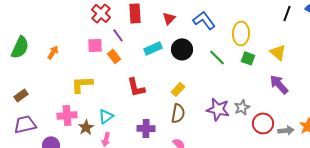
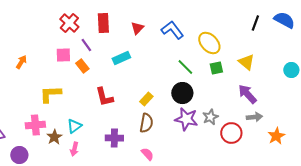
yellow ellipse: (241, 33) -> (209, 43), turned -45
black circle: (182, 49) -> (182, 93), moved
green square: (248, 58) -> (216, 68), turned -32
gray arrow: (286, 130) -> (254, 117), moved

